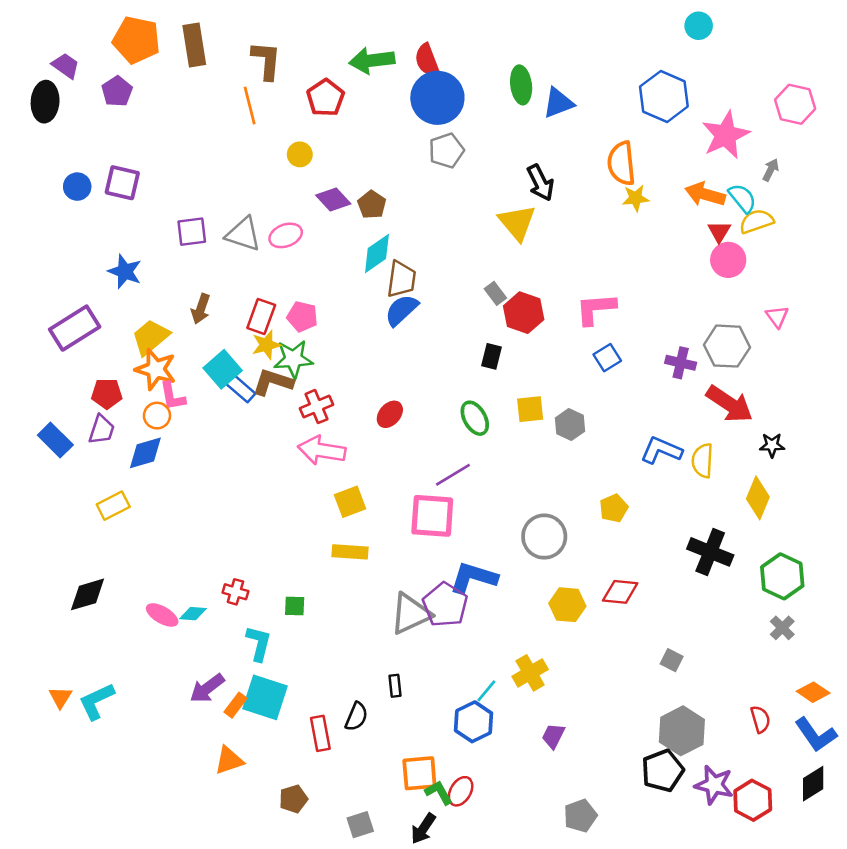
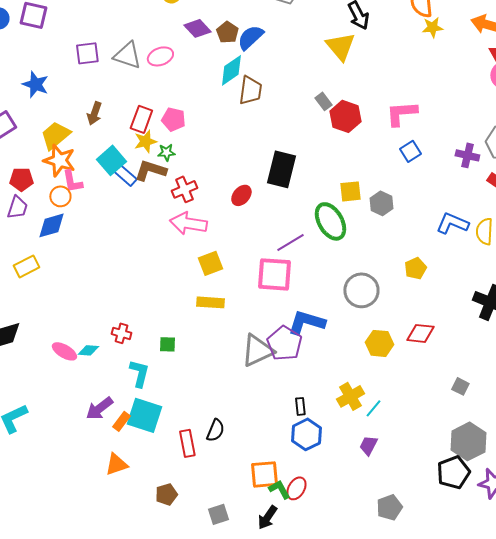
blue semicircle: (401, 310) -> (250, 37), moved
black rectangle: (491, 356) -> (281, 169), moved, size x1.8
green star: (293, 359) -> (166, 152), size x0.6
green ellipse: (475, 418) -> (330, 221), moved, size x1.4
black rectangle: (395, 686) -> (300, 406), moved
cyan line: (486, 691) -> (373, 408), moved

